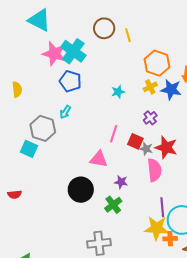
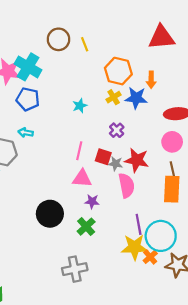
cyan arrow: (65, 112) -> (26, 133), turned 72
pink triangle: (99, 159) -> (82, 178), moved
orange cross: (170, 239) -> (150, 257), turned -32

